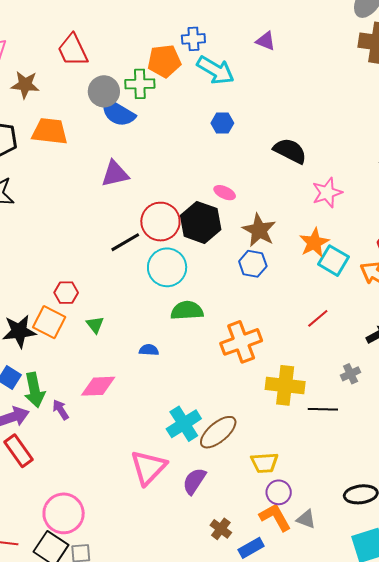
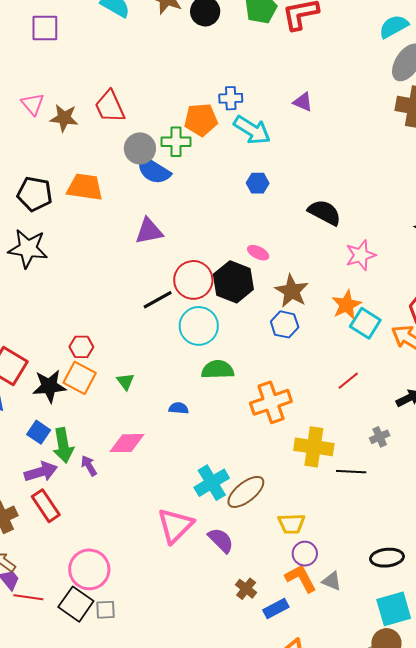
brown star: (25, 85) -> (64, 118), moved
red hexagon: (66, 293) -> (81, 347), moved
purple semicircle: (194, 481) -> (221, 540), turned 100

